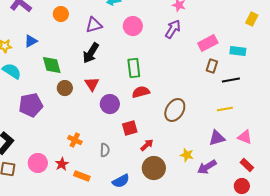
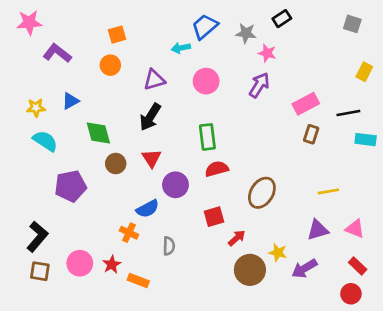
cyan rectangle: (238, 51) -> (366, 140), moved
black line: (231, 80) -> (348, 113), moved
red square: (130, 128) -> (214, 217), moved
red arrow: (147, 145) -> (237, 238), moved
brown circle: (154, 168) -> (250, 270), moved
blue semicircle: (121, 181) -> (148, 209), moved

